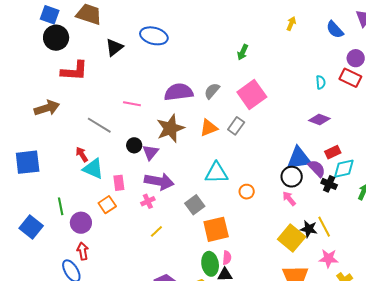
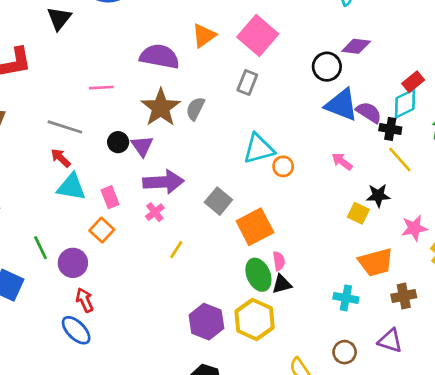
gray semicircle: (212, 91) -> (195, 109), moved
purple semicircle: (179, 92) -> (160, 57), turned 32
orange triangle: (209, 128) -> (204, 36), moved
red rectangle: (333, 152) -> (413, 82), moved
red arrow: (82, 154) -> (61, 158), moved
blue triangle: (299, 158) -> (342, 105), turned 44
cyan triangle: (217, 173) -> (259, 149), moved
black circle: (292, 177) -> (327, 67), moved
yellow line: (324, 227) -> (400, 160), moved
yellow square: (292, 238) -> (358, 213), size x0.6

